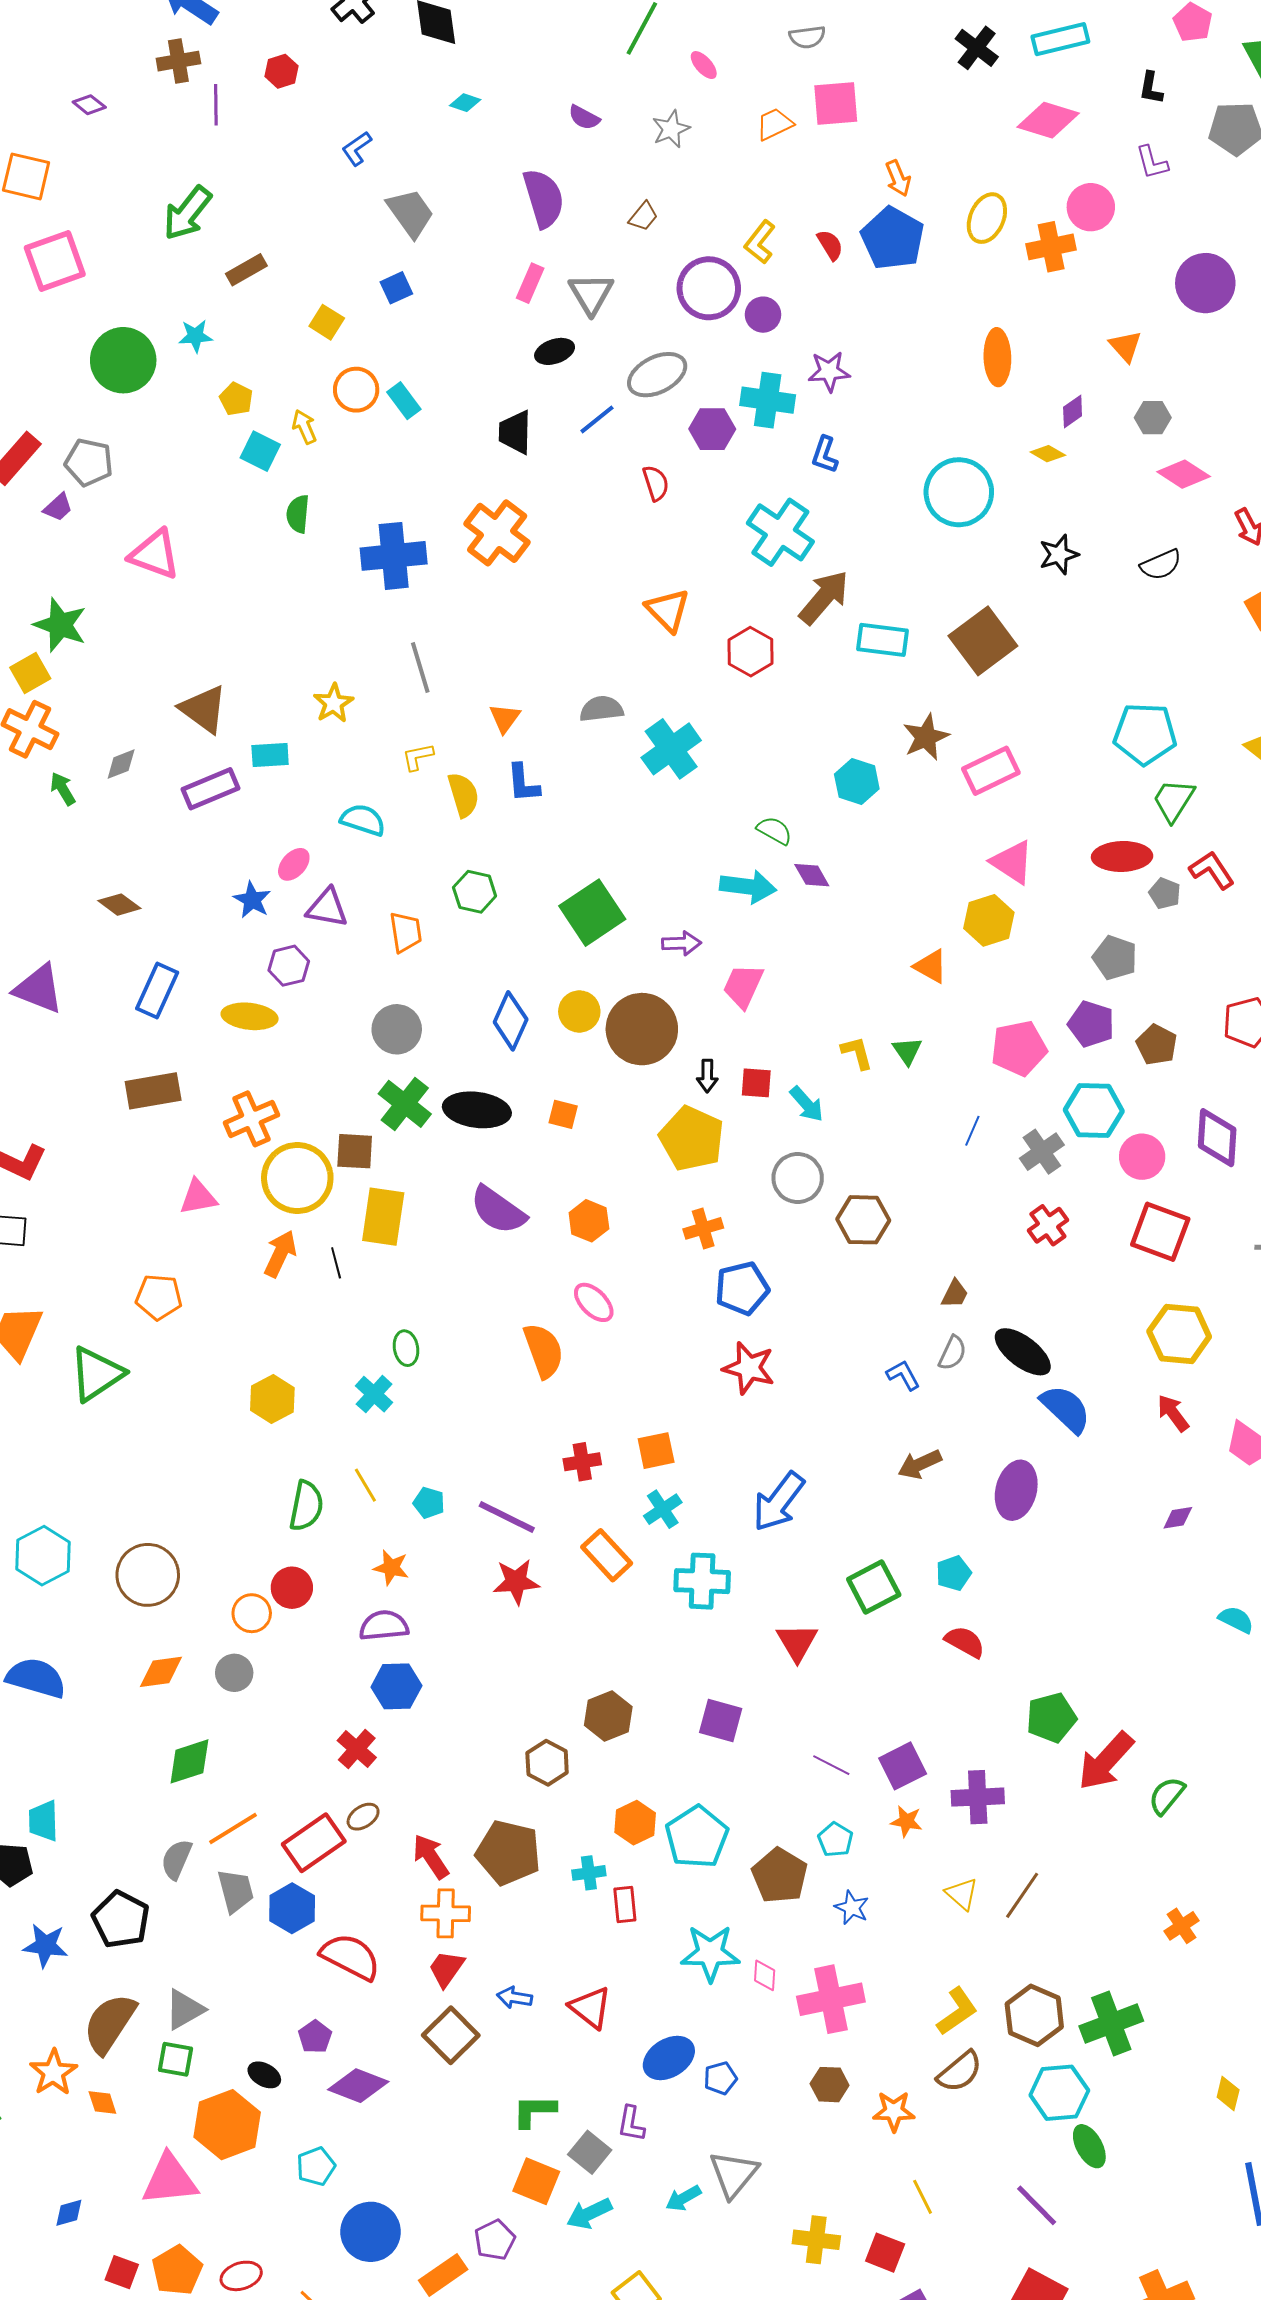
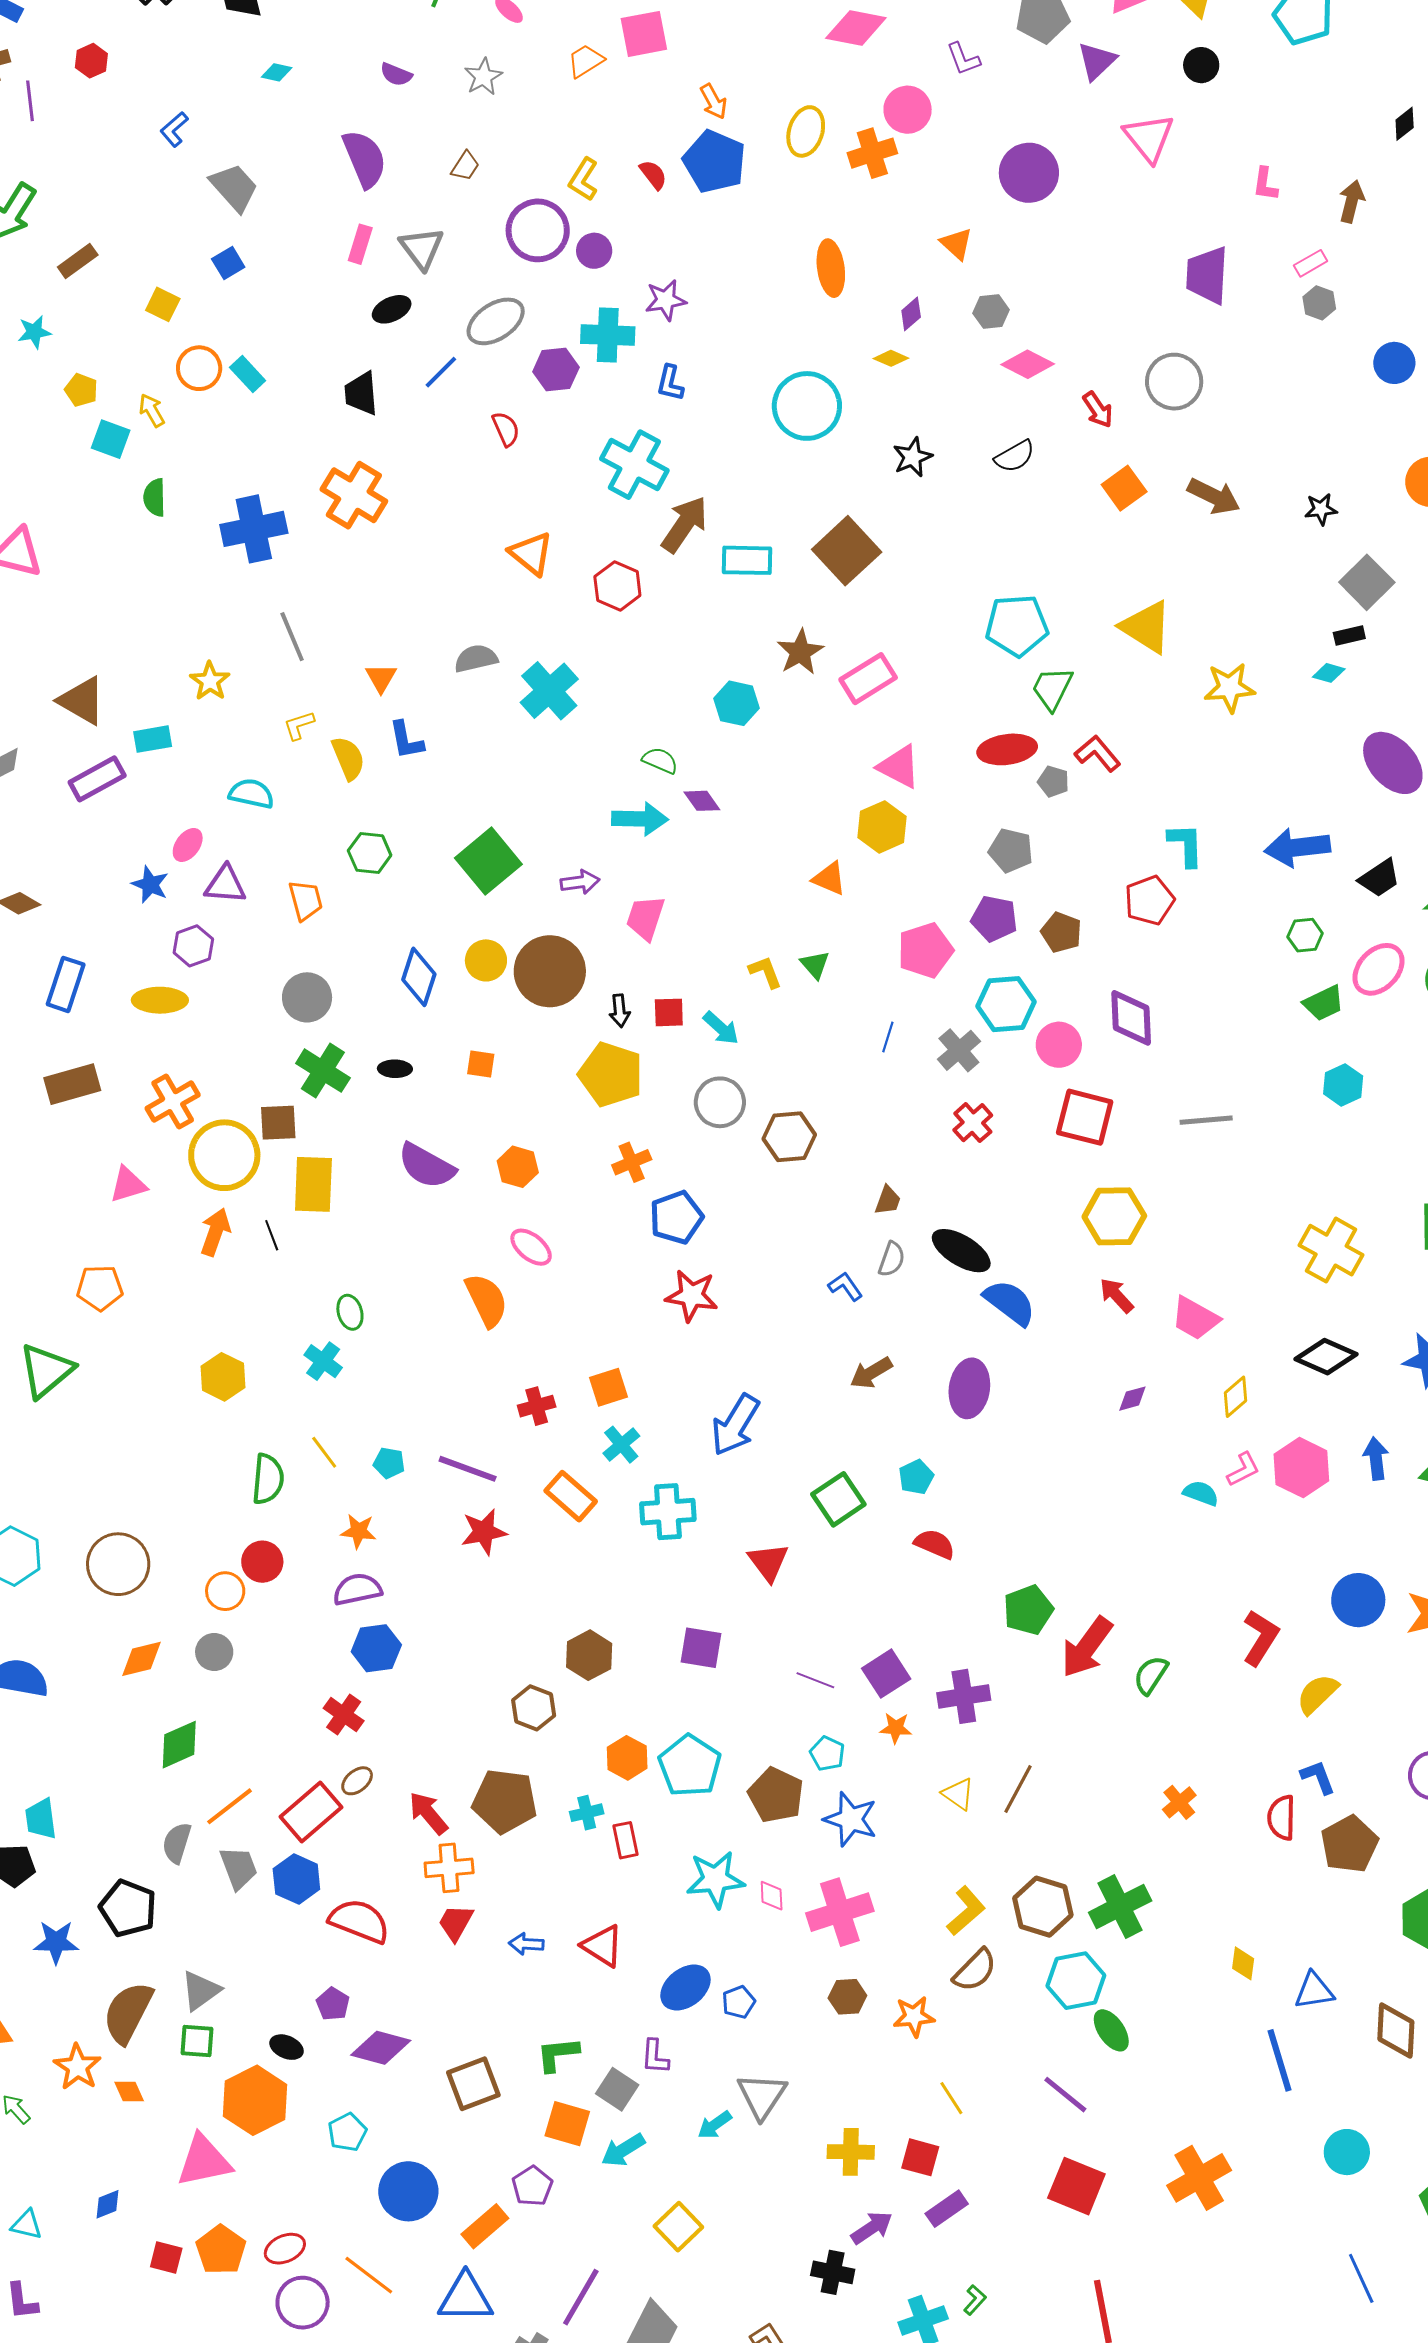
black ellipse: (477, 1110) -> (395, 1069), size x0.5
blue star: (852, 1908) -> (851, 1819), size x1.6
brown square: (451, 2035) -> (473, 2084), moved, turned 30

